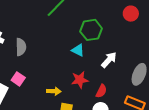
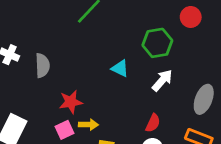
green hexagon: (91, 30) -> (157, 43), moved
pink square: (18, 79) -> (65, 130), moved, turned 32
red star: (80, 80) -> (71, 102), moved

